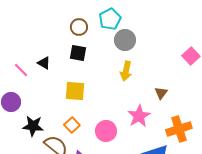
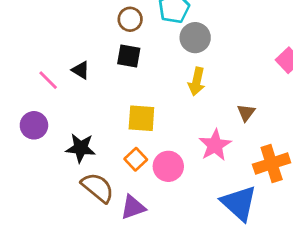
yellow square: (75, 91) -> (141, 118), moved
orange square: (72, 125) -> (136, 159), moved
black star: (33, 126) -> (81, 148), moved

